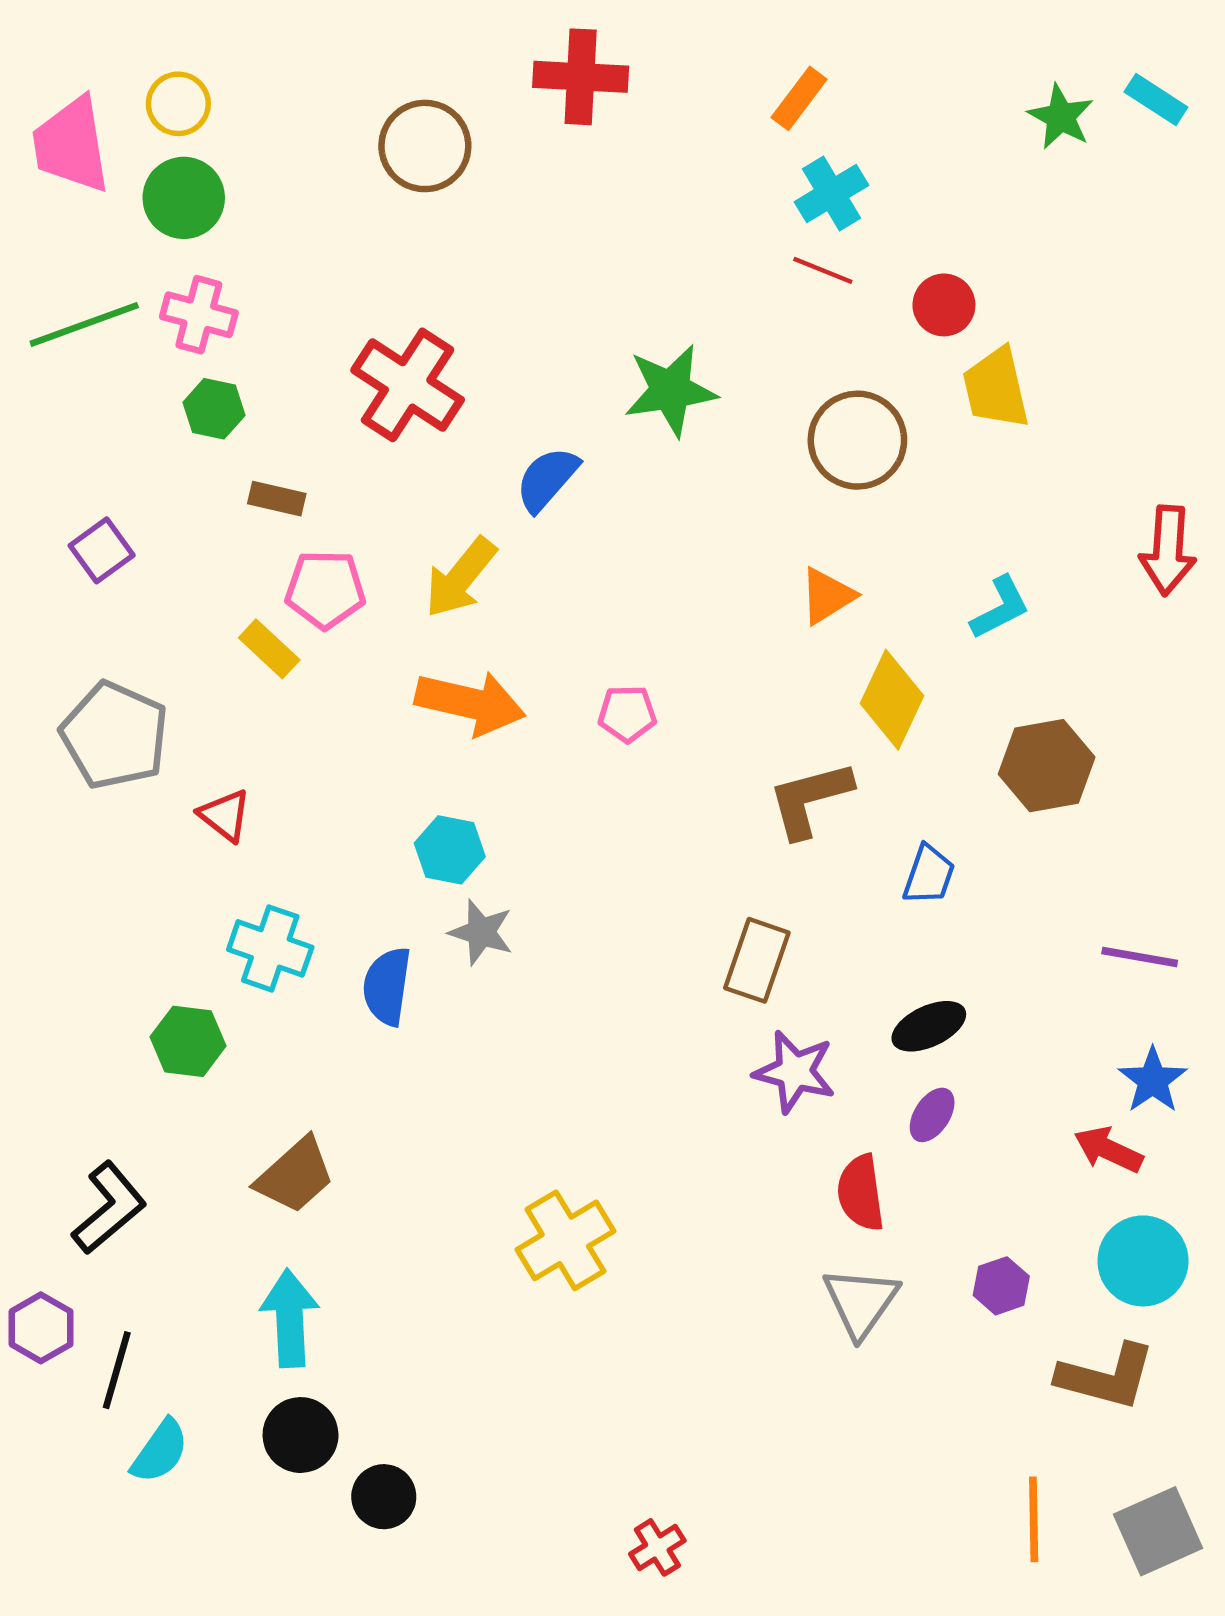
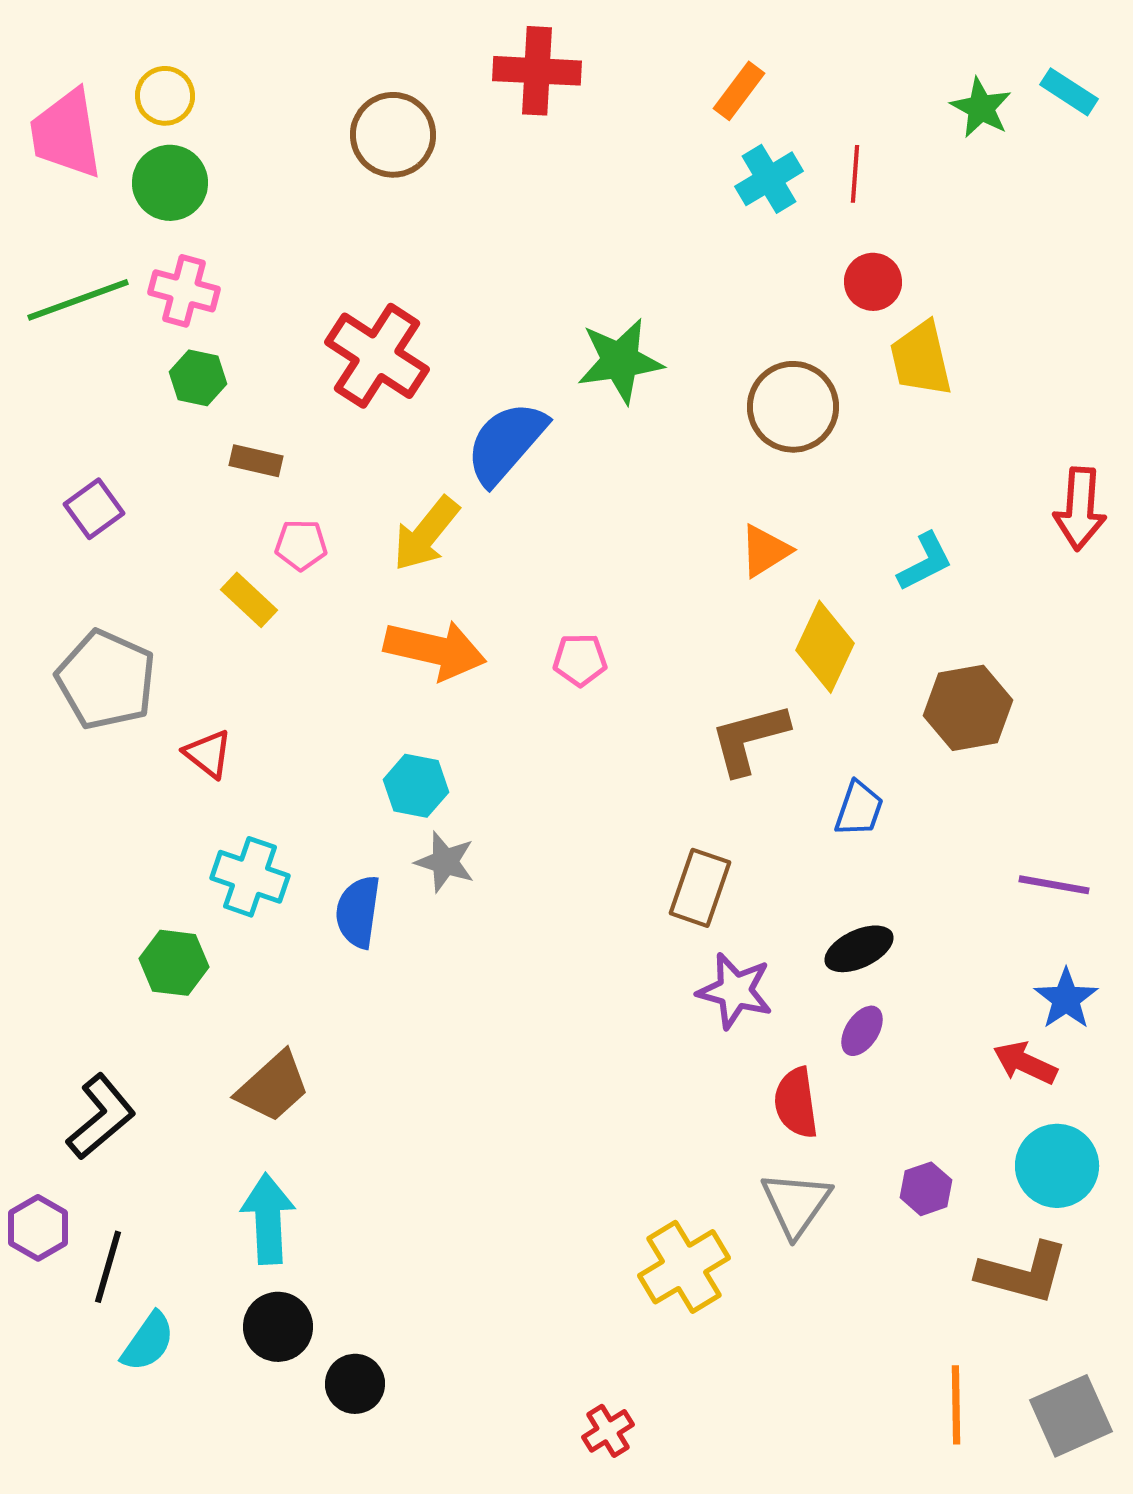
red line: (823, 270) -> (855, 174), moved, turned 72
blue semicircle: (547, 479) -> (506, 443), size x1.4
pink pentagon: (325, 589) -> (301, 545), size x0.7
yellow cross: (565, 1240) -> (684, 1267), moved

